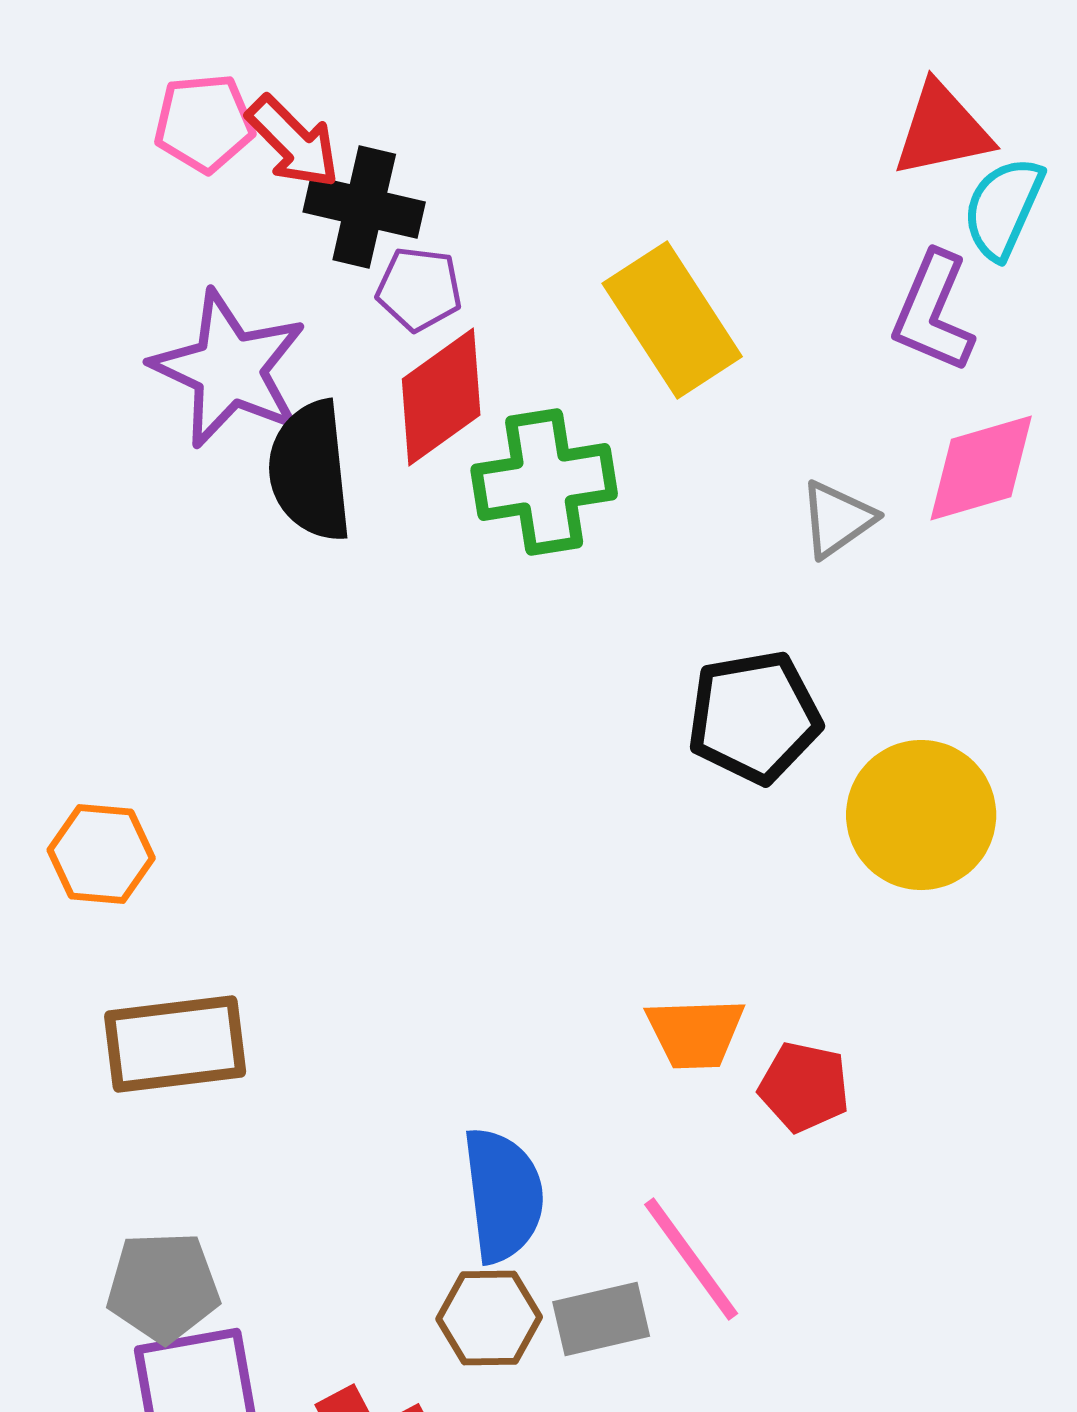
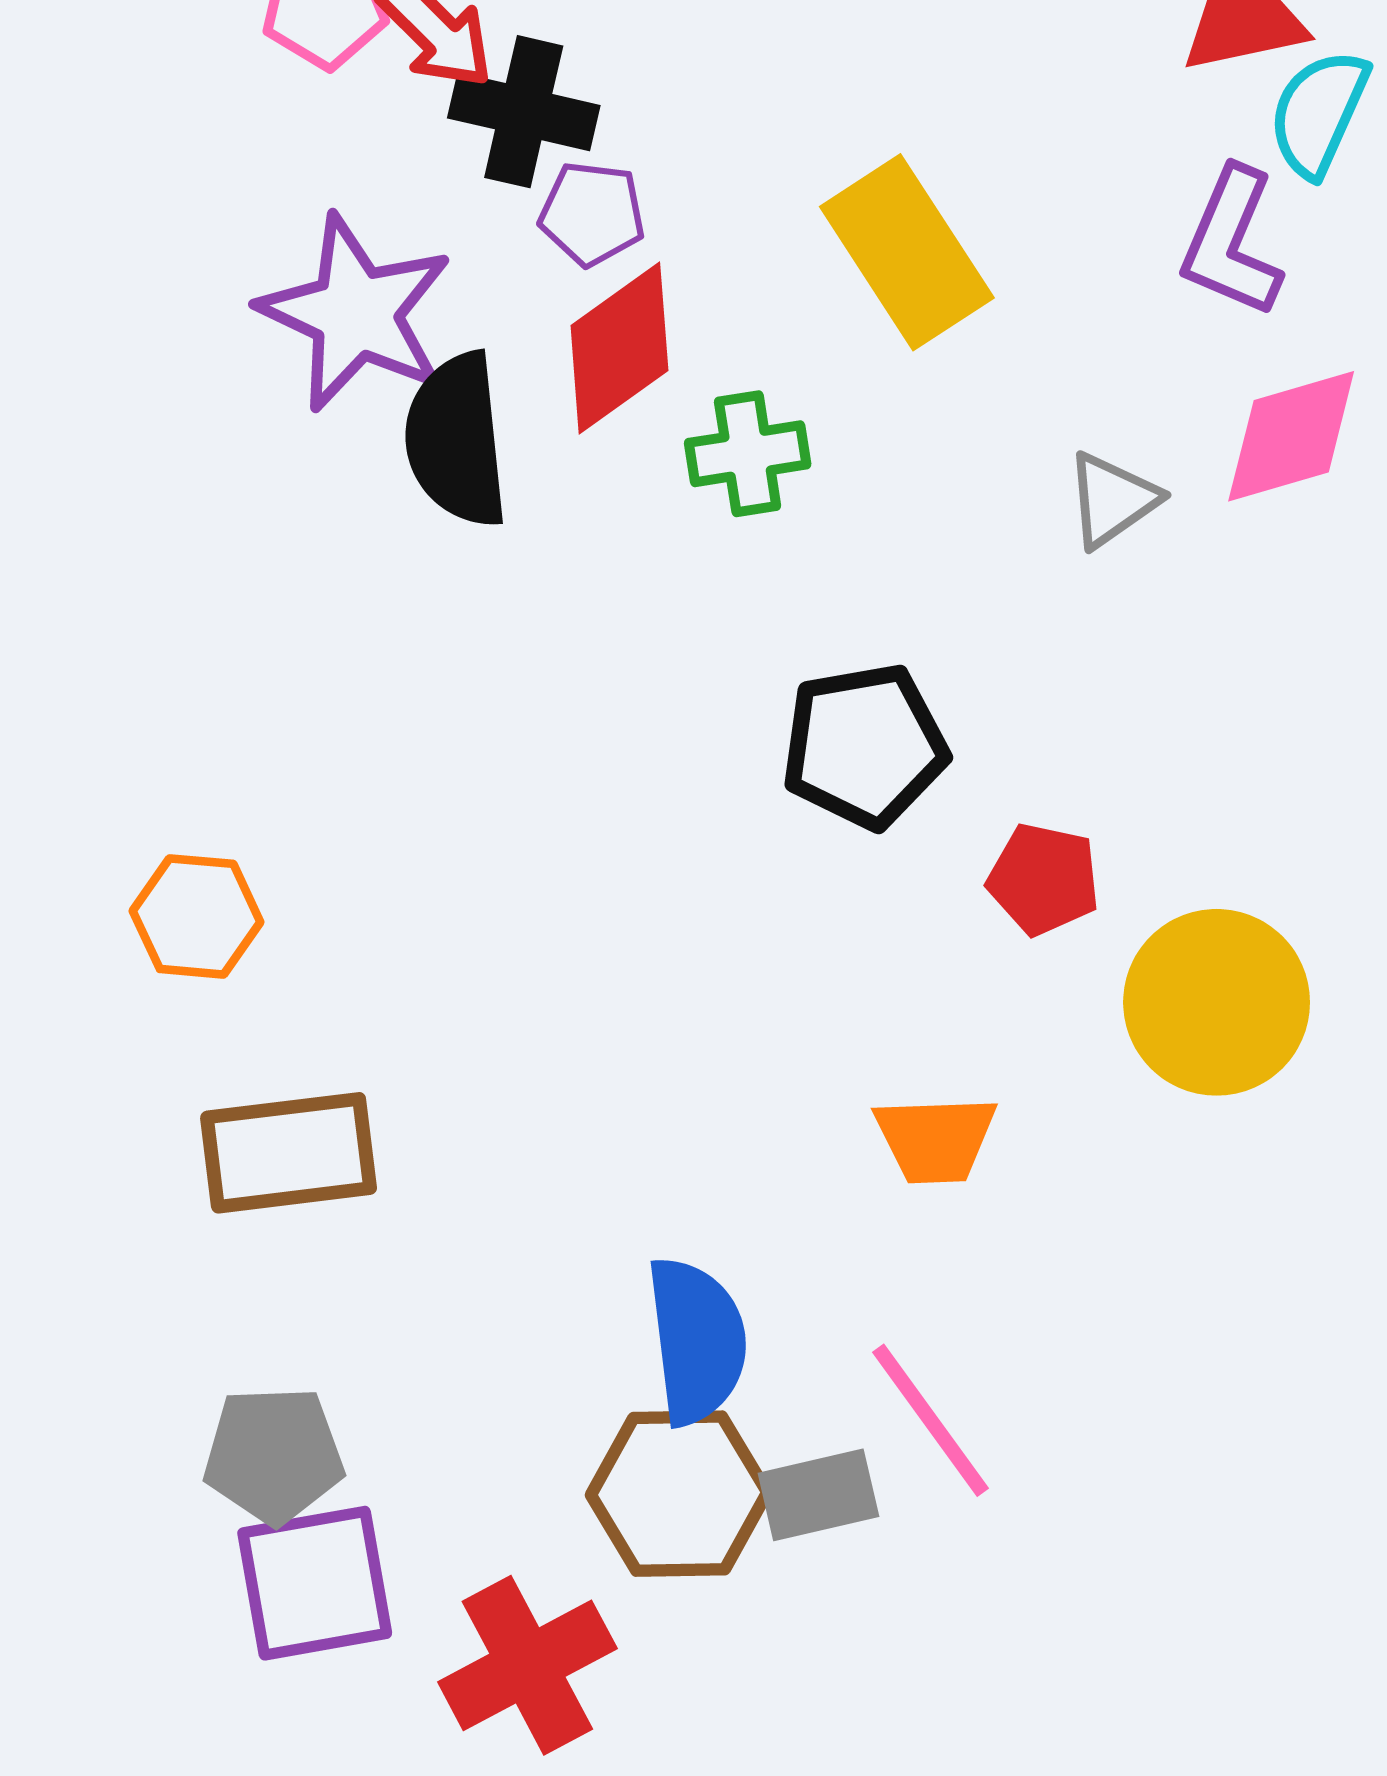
green cross: (544, 482) -> (748, 454), size x0.7
black pentagon: (754, 717) -> (865, 746), moved
yellow circle: (921, 815) -> (1217, 1002), moved
red pentagon: (804, 1087) -> (1044, 879), moved
brown hexagon: (489, 1318) -> (679, 1494), size x1.4

